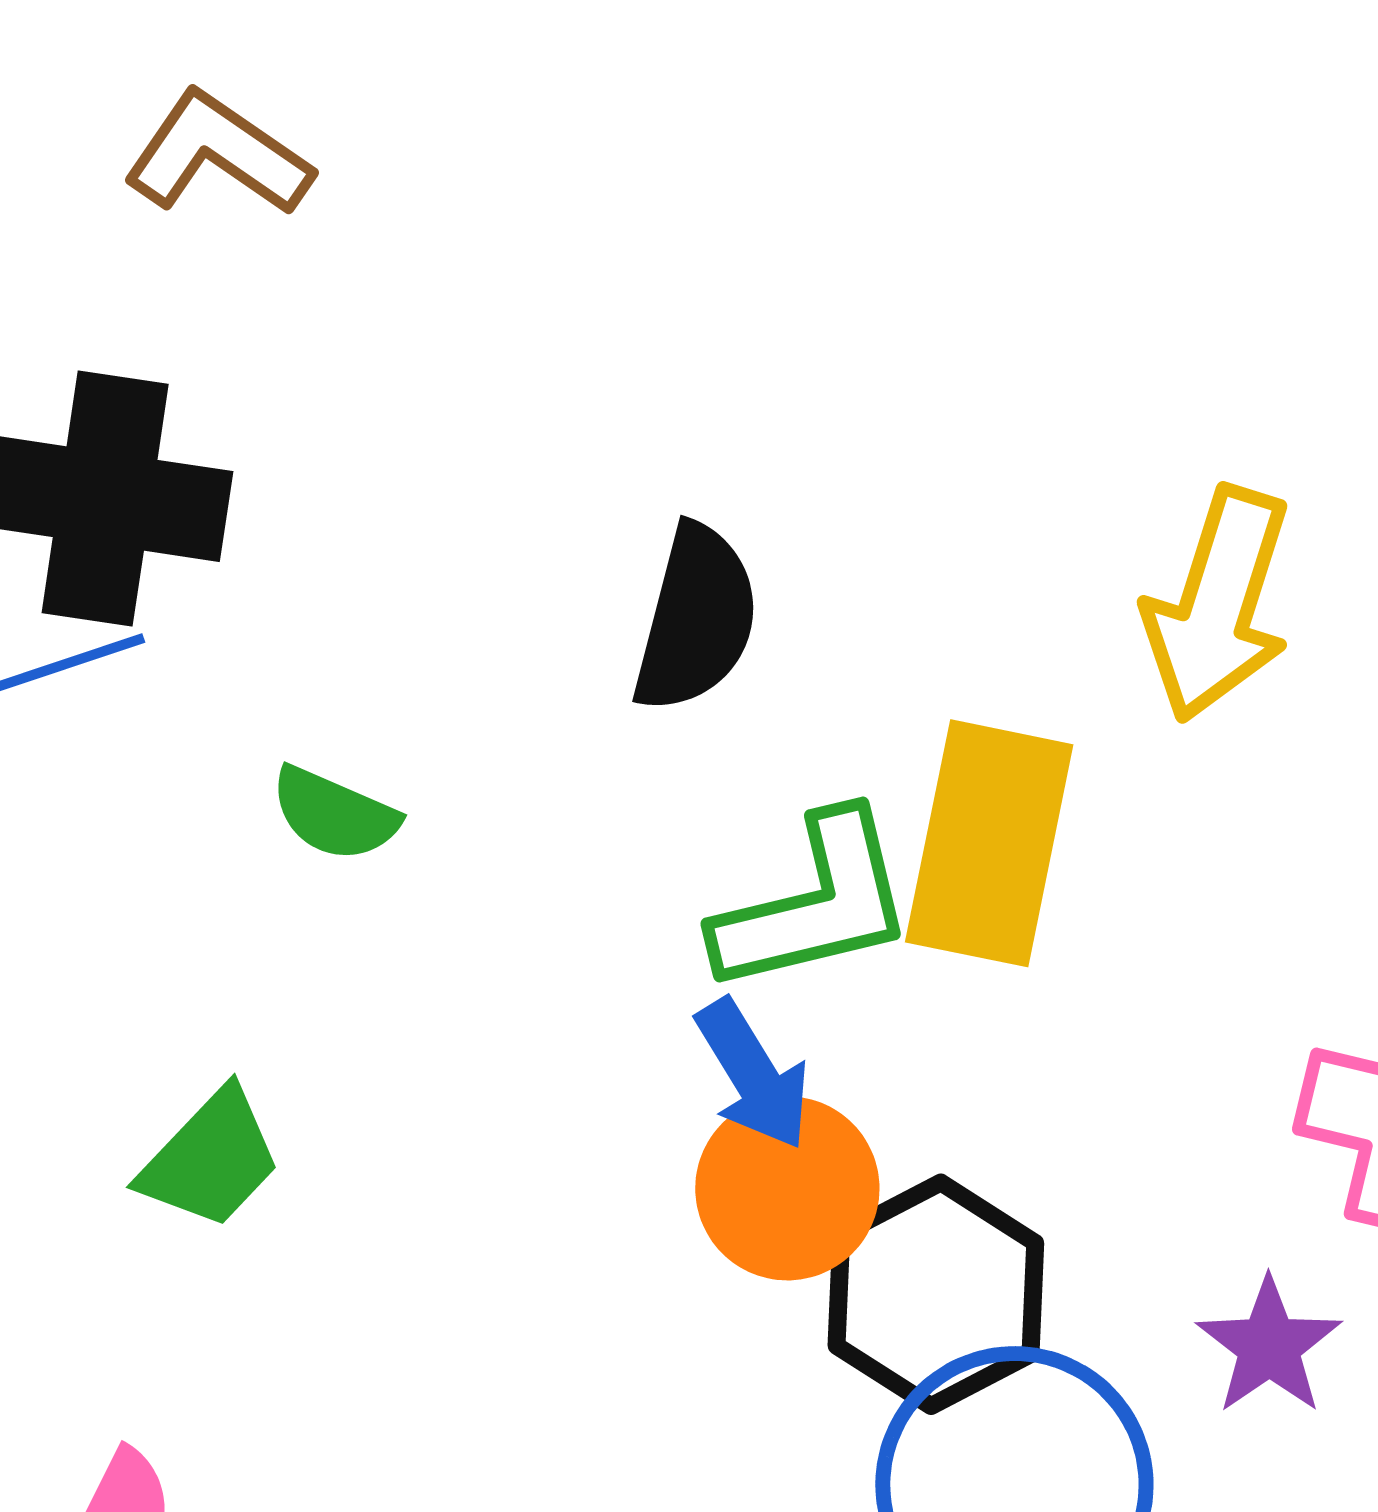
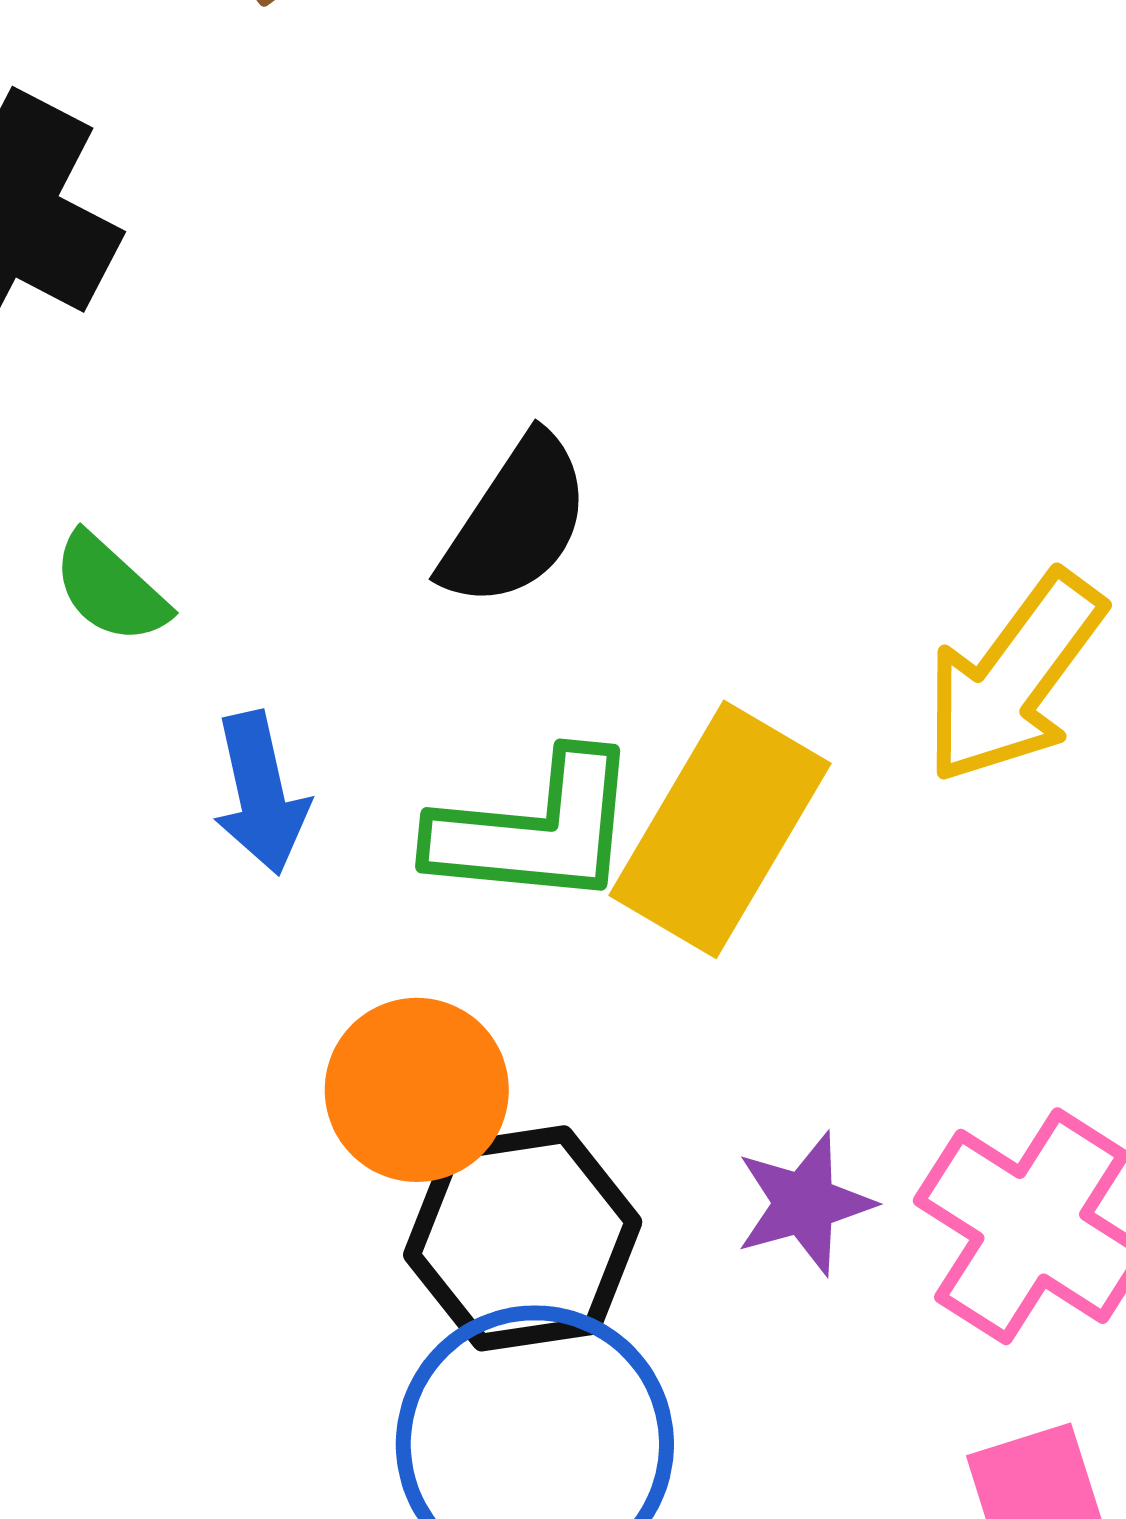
blue arrow: (753, 1074) -> (261, 793), moved
purple star: (1269, 1346) -> (804, 1203), moved

